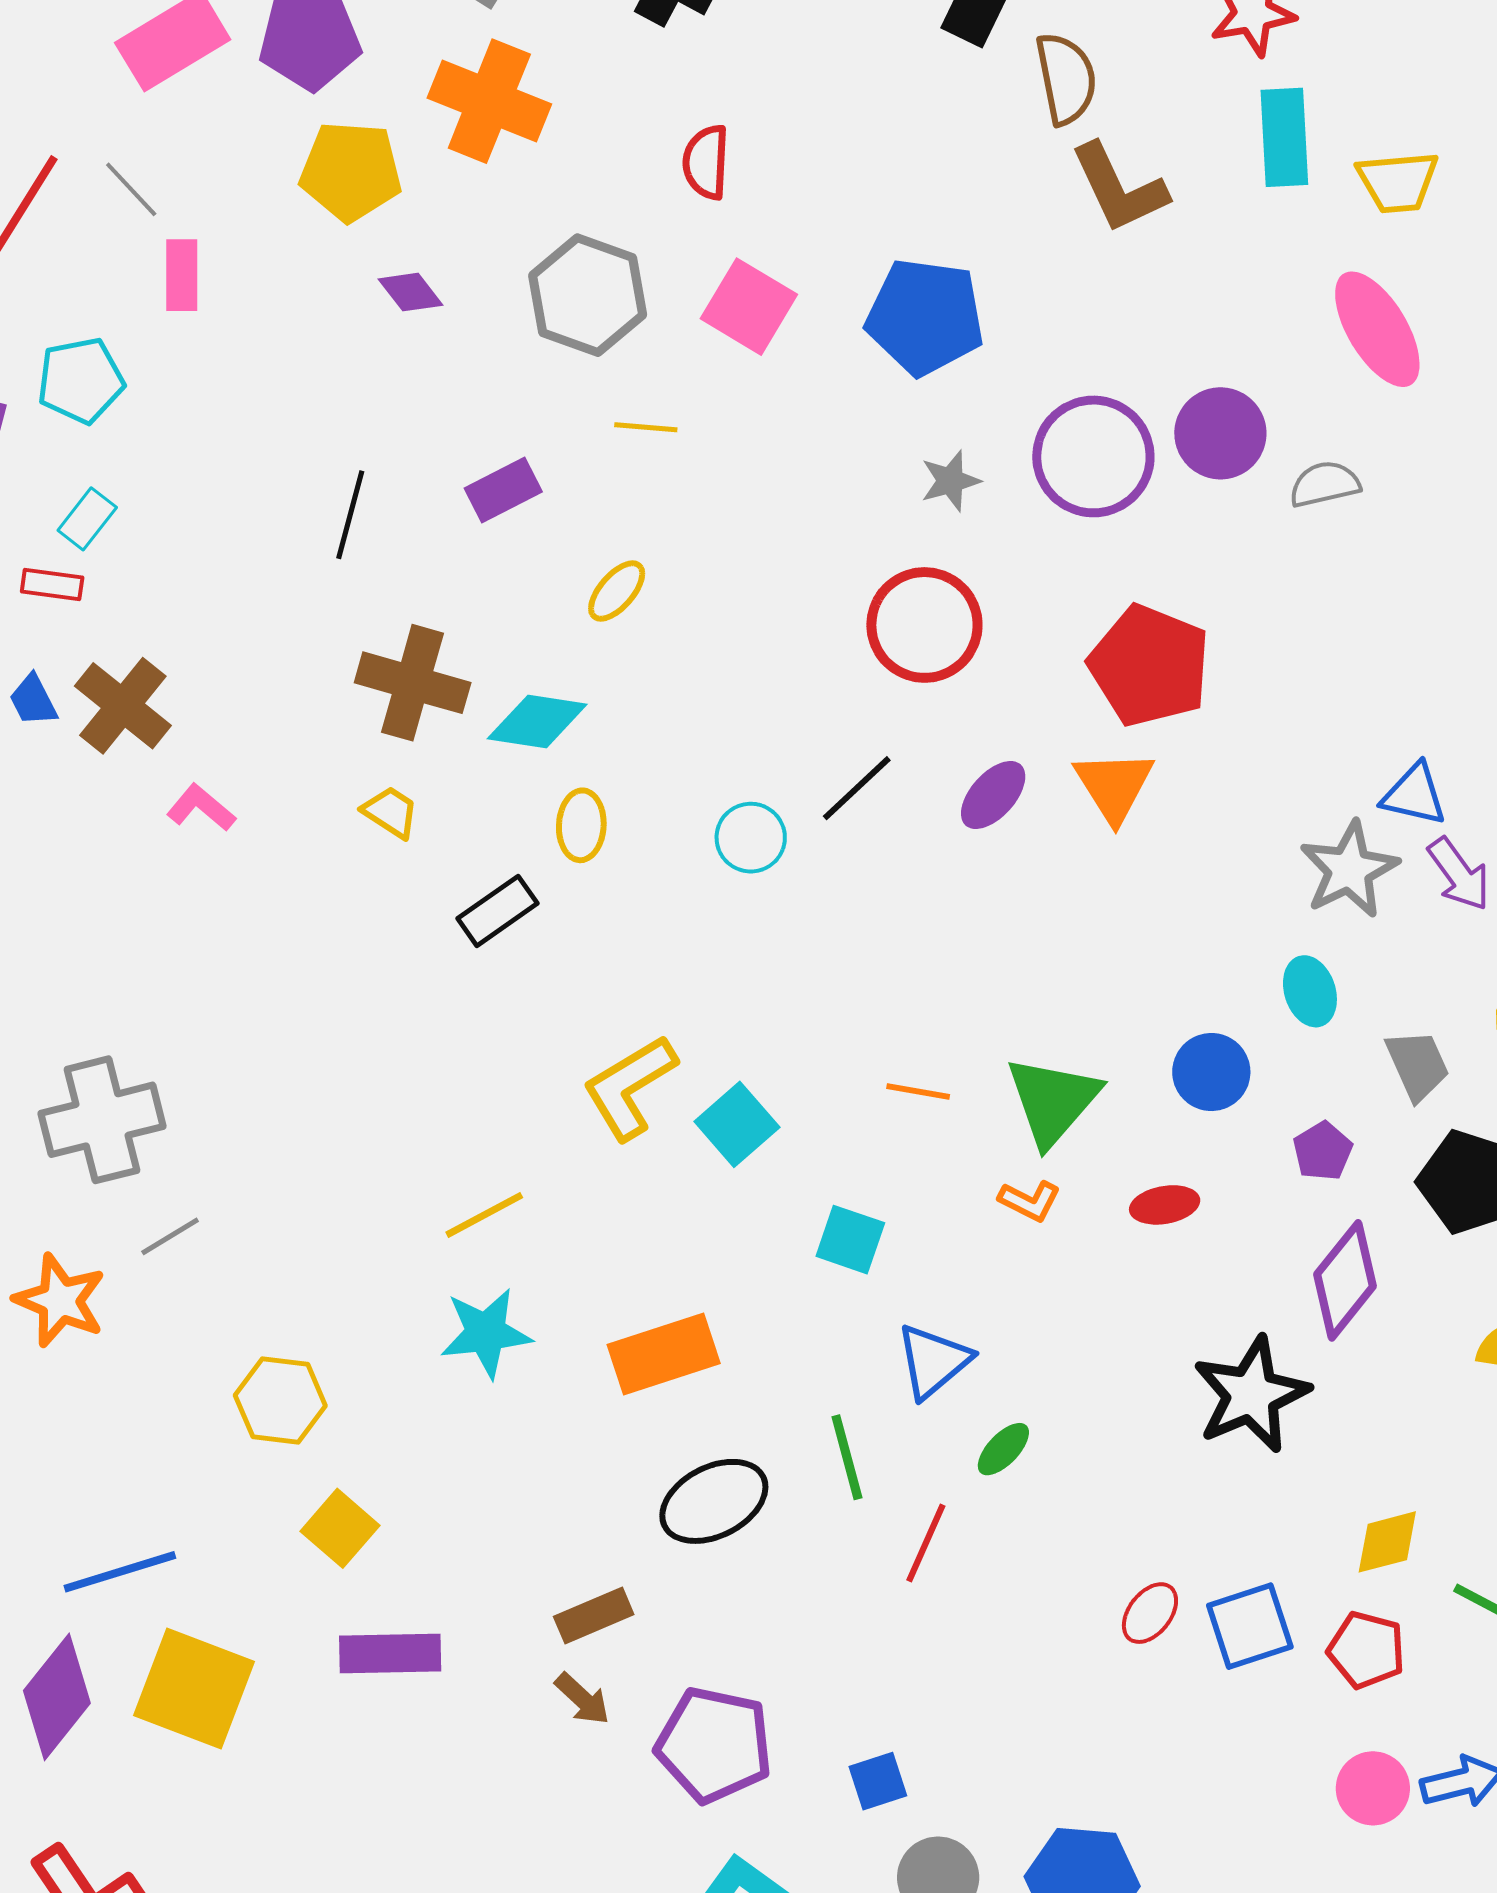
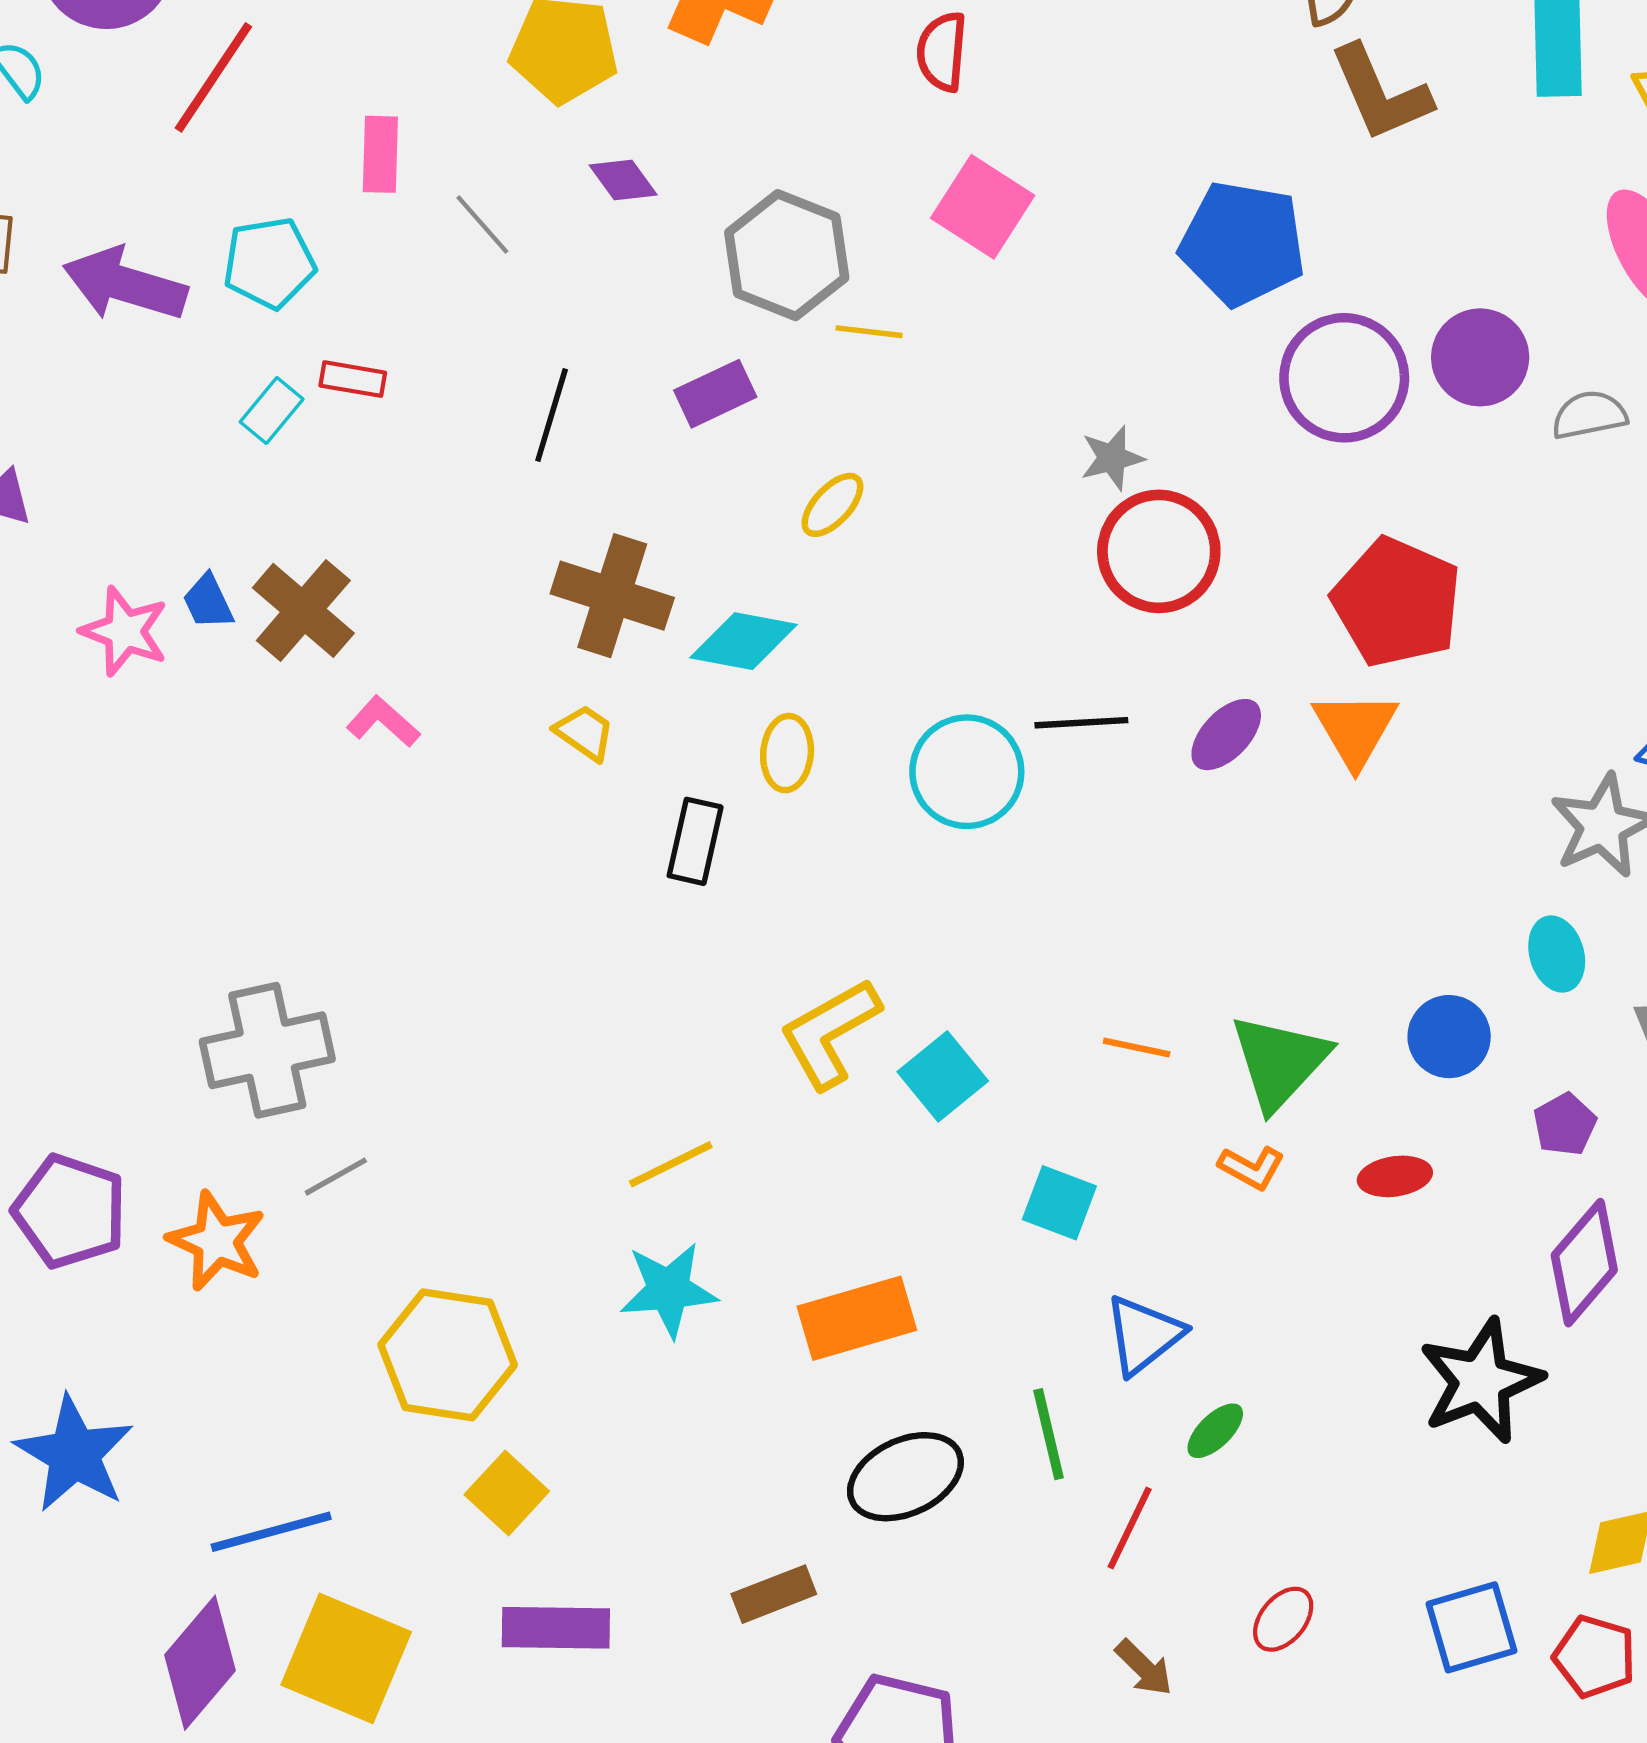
gray line: (131, 189) -> (482, 224), moved
gray hexagon: (588, 295) -> (787, 255), moved
blue pentagon: (925, 317) -> (1243, 243), moved
gray star: (950, 481) -> (1112, 458), moved
red rectangle: (52, 584) -> (353, 379), moved
black line: (857, 788) -> (1081, 723), turned 38
cyan circle: (751, 838) -> (967, 772), size x1.5
black rectangle: (498, 911) -> (695, 841), turned -44
yellow hexagon: (280, 1400) -> (448, 1355), size x1.4
red ellipse: (1150, 1613) -> (1283, 1619), moved
brown arrow: (582, 1699) -> (1144, 1668), moved

